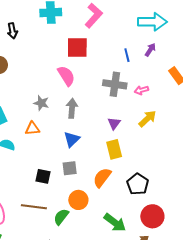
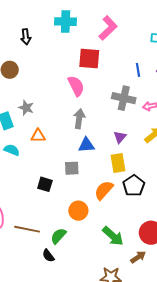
gray star: (41, 103) -> (26, 108), moved
blue triangle: (72, 139) -> (86, 145), moved, turned 36
gray square: (70, 168) -> (72, 168), moved
black pentagon: (138, 184) -> (134, 186), moved
brown line: (34, 207) -> (27, 229), moved
green semicircle: (61, 217) -> (58, 236), moved

